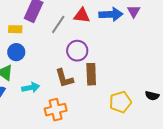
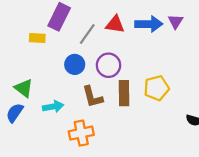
blue circle: (16, 52) -> (75, 64), moved
yellow pentagon: (120, 102) -> (156, 88), moved

